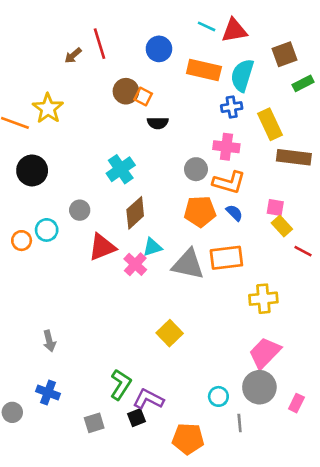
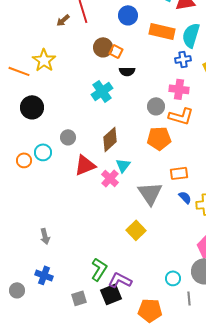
cyan cross: (121, 169) -> (102, 91), moved
blue semicircle: (234, 213) -> (185, 197), moved
cyan triangle: (152, 247) -> (123, 165), turned -35
orange rectangle: (226, 258) -> (179, 173), size x0.7
gray triangle: (188, 264) -> (150, 193), moved, turned 44
black square: (137, 418) -> (111, 294), size x1.5

